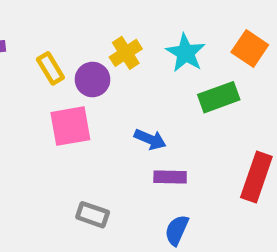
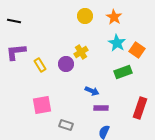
cyan star: (186, 53) -> (117, 43), moved
yellow rectangle: (50, 68) -> (40, 65), moved
pink square: (70, 126) -> (42, 105), moved

